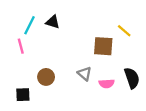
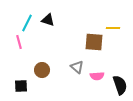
yellow line: (124, 31) -> (113, 28), turned -40
black semicircle: (132, 78) -> (120, 85), moved

